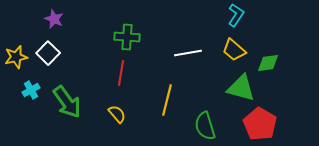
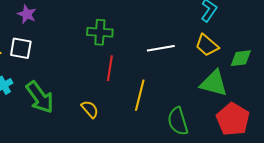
white square: (48, 53) -> (21, 48), turned -35
red line: (121, 73) -> (110, 68), moved

